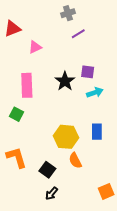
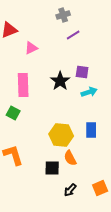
black square: (47, 170) -> (52, 168), moved, turned -35
black arrow: (52, 193) -> (70, 190), moved

